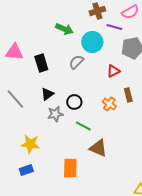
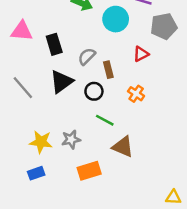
gray semicircle: (76, 62) -> (87, 56), moved
black triangle: (47, 94) -> (61, 82), size x1.5
brown rectangle: (128, 95) -> (108, 70), moved
gray star: (55, 114) -> (71, 139), moved
orange rectangle: (70, 168) -> (89, 171), turned 72

